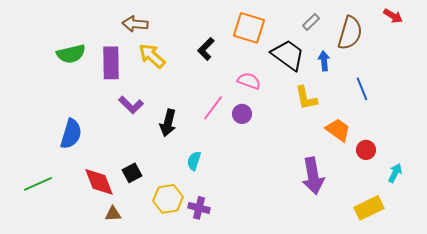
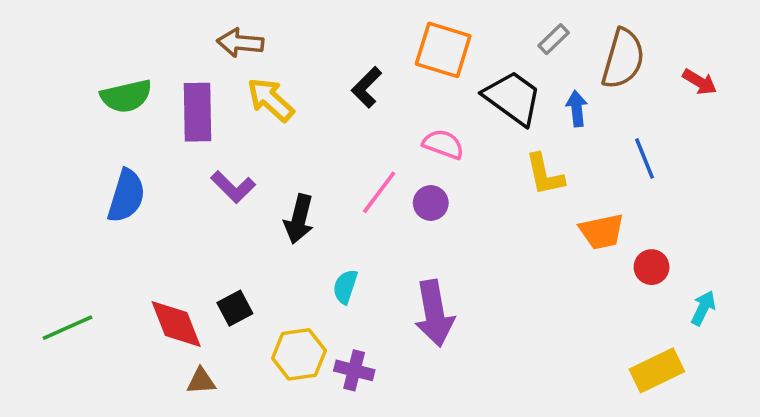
red arrow: (393, 16) -> (700, 82), moved
orange trapezoid: (338, 130) -> (602, 231), turned 132
blue semicircle: (71, 134) -> (126, 196), moved
purple arrow: (313, 176) -> (434, 313), moved

